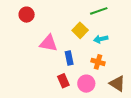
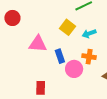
red rectangle: (63, 81) -> (41, 88), moved, turned 32
pink circle: (86, 84) -> (74, 69), moved

